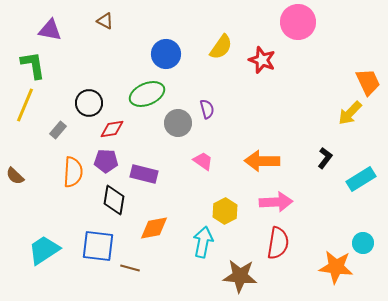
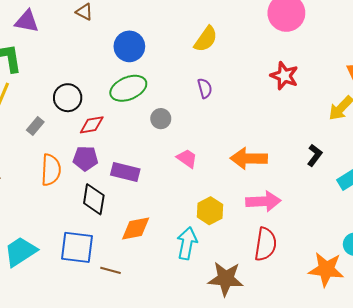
blue circle: (166, 54) -> (129, 46), moved
red star: (262, 60) -> (284, 76), moved
purple semicircle: (207, 109) -> (205, 88), moved
gray circle: (178, 123) -> (161, 119), size x0.7

